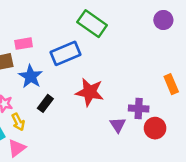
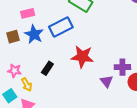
pink rectangle: (24, 44) -> (28, 13), moved
blue star: (31, 76) -> (34, 34), moved

